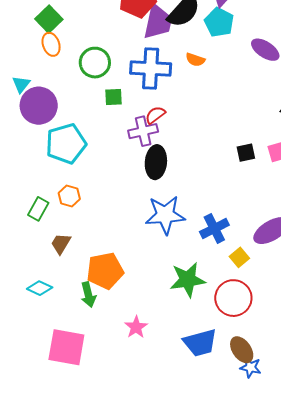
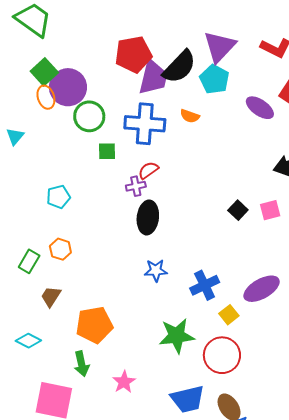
purple circle: (39, 106) -> (68, 87), moved
purple cross: (143, 131) -> (136, 186), size x0.7
cyan pentagon: (66, 144) -> (58, 197), size x0.6
black square: (246, 153) -> (238, 210), turned -36
blue star: (165, 215) -> (156, 270), size x0.6
green arrow: (88, 295) -> (82, 364), moved

